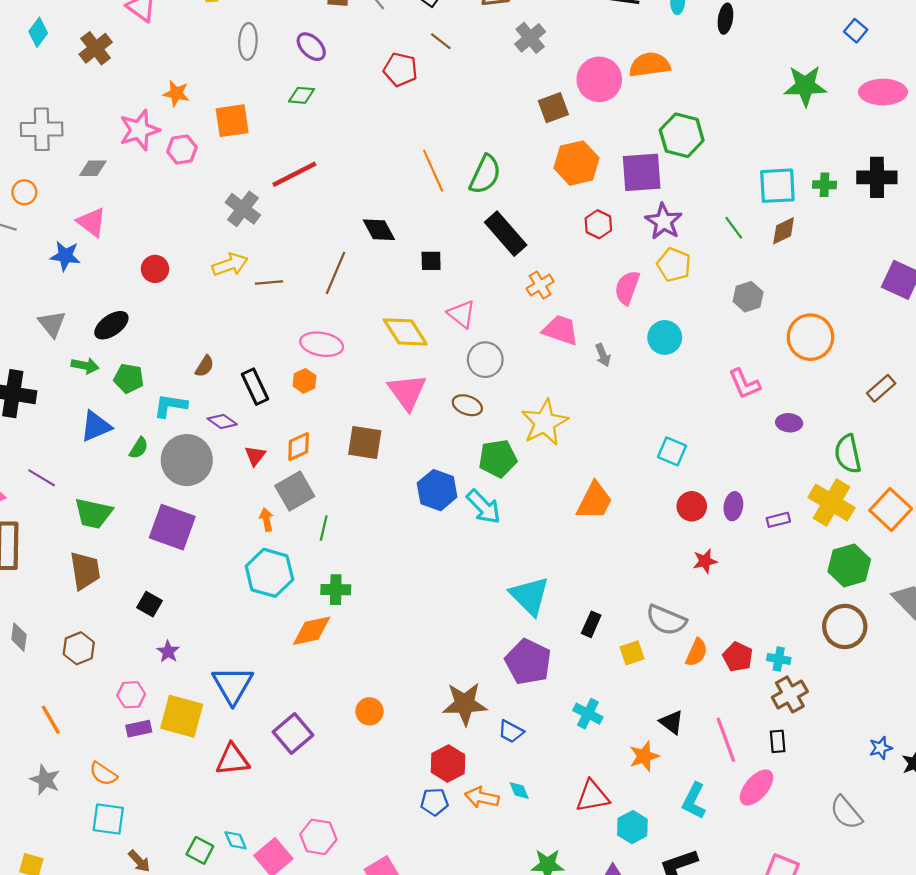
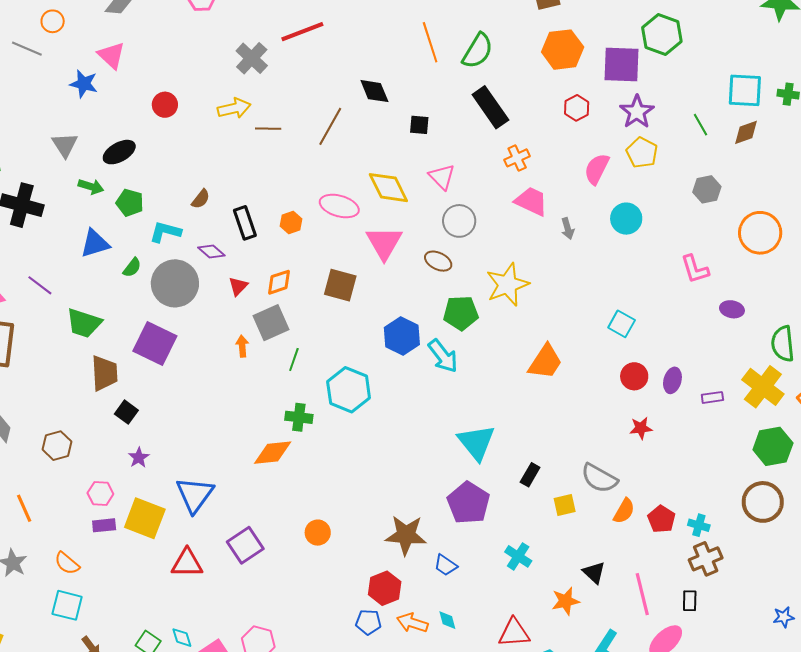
pink ellipse: (322, 344) -> (339, 206), moved
brown trapezoid: (85, 571) -> (104, 373), moved
cyan hexagon: (269, 573) -> (349, 390), moved

